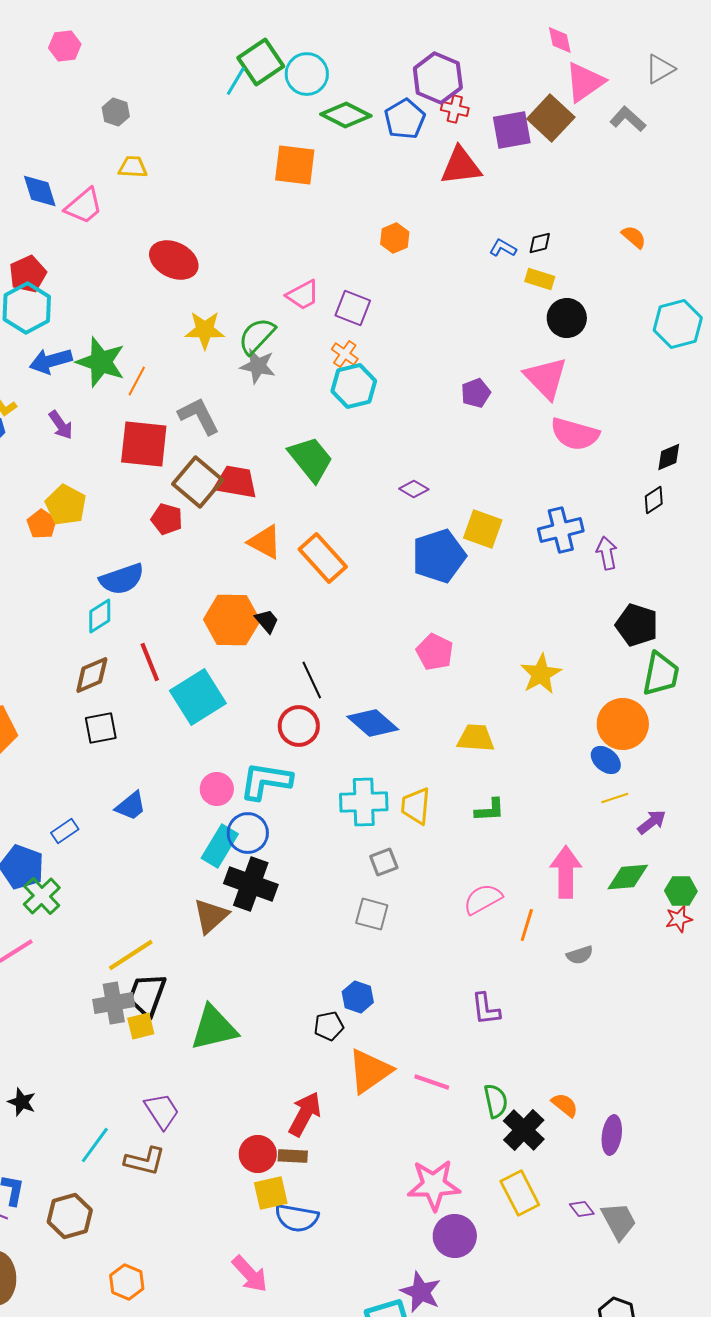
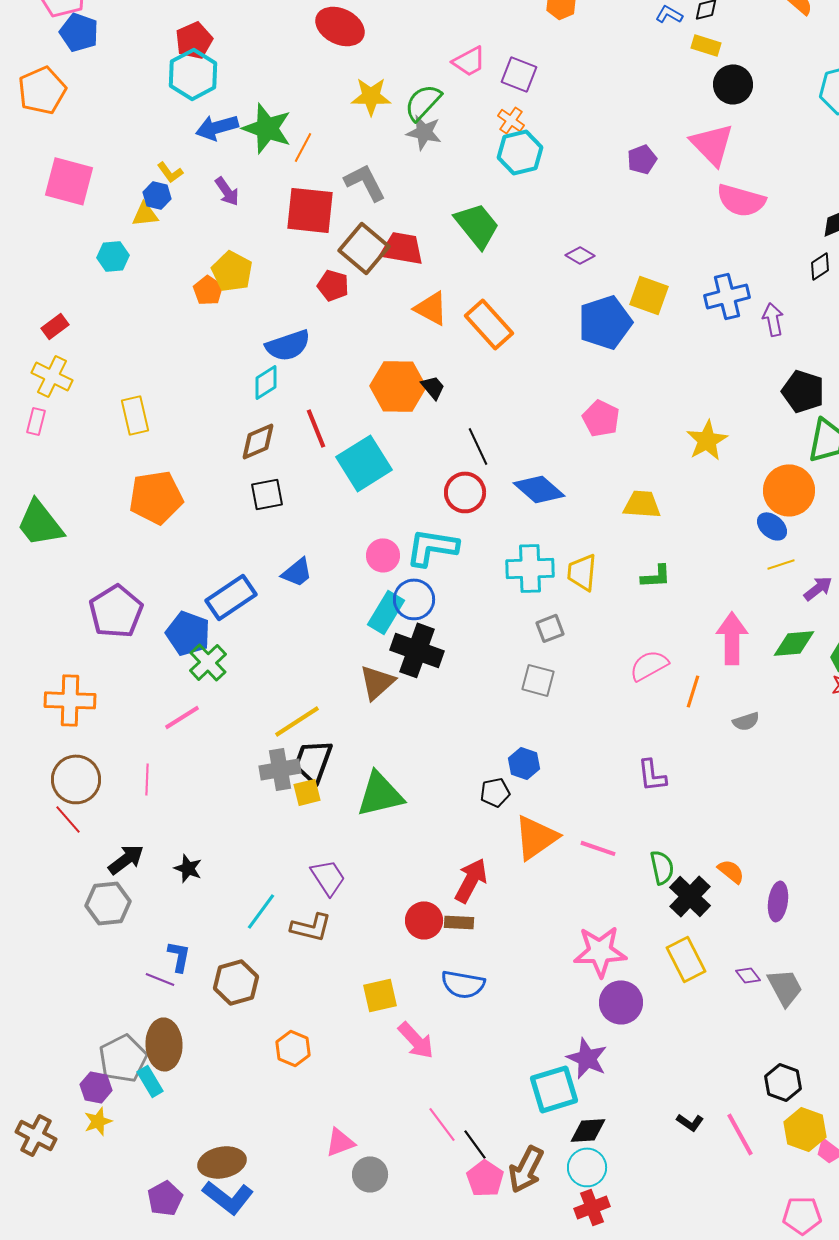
blue rectangle: (65, 831) -> (231, 597), size x1.8
yellow square: (271, 1193) -> (380, 995), moved

